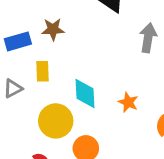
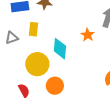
orange star: (128, 102) -> (88, 35), moved

